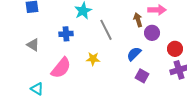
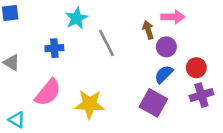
blue semicircle: (134, 54) -> (164, 74), moved
yellow star: (93, 59) -> (90, 104), moved, size x1.6
purple square: (142, 76) -> (153, 103), size x1.5

